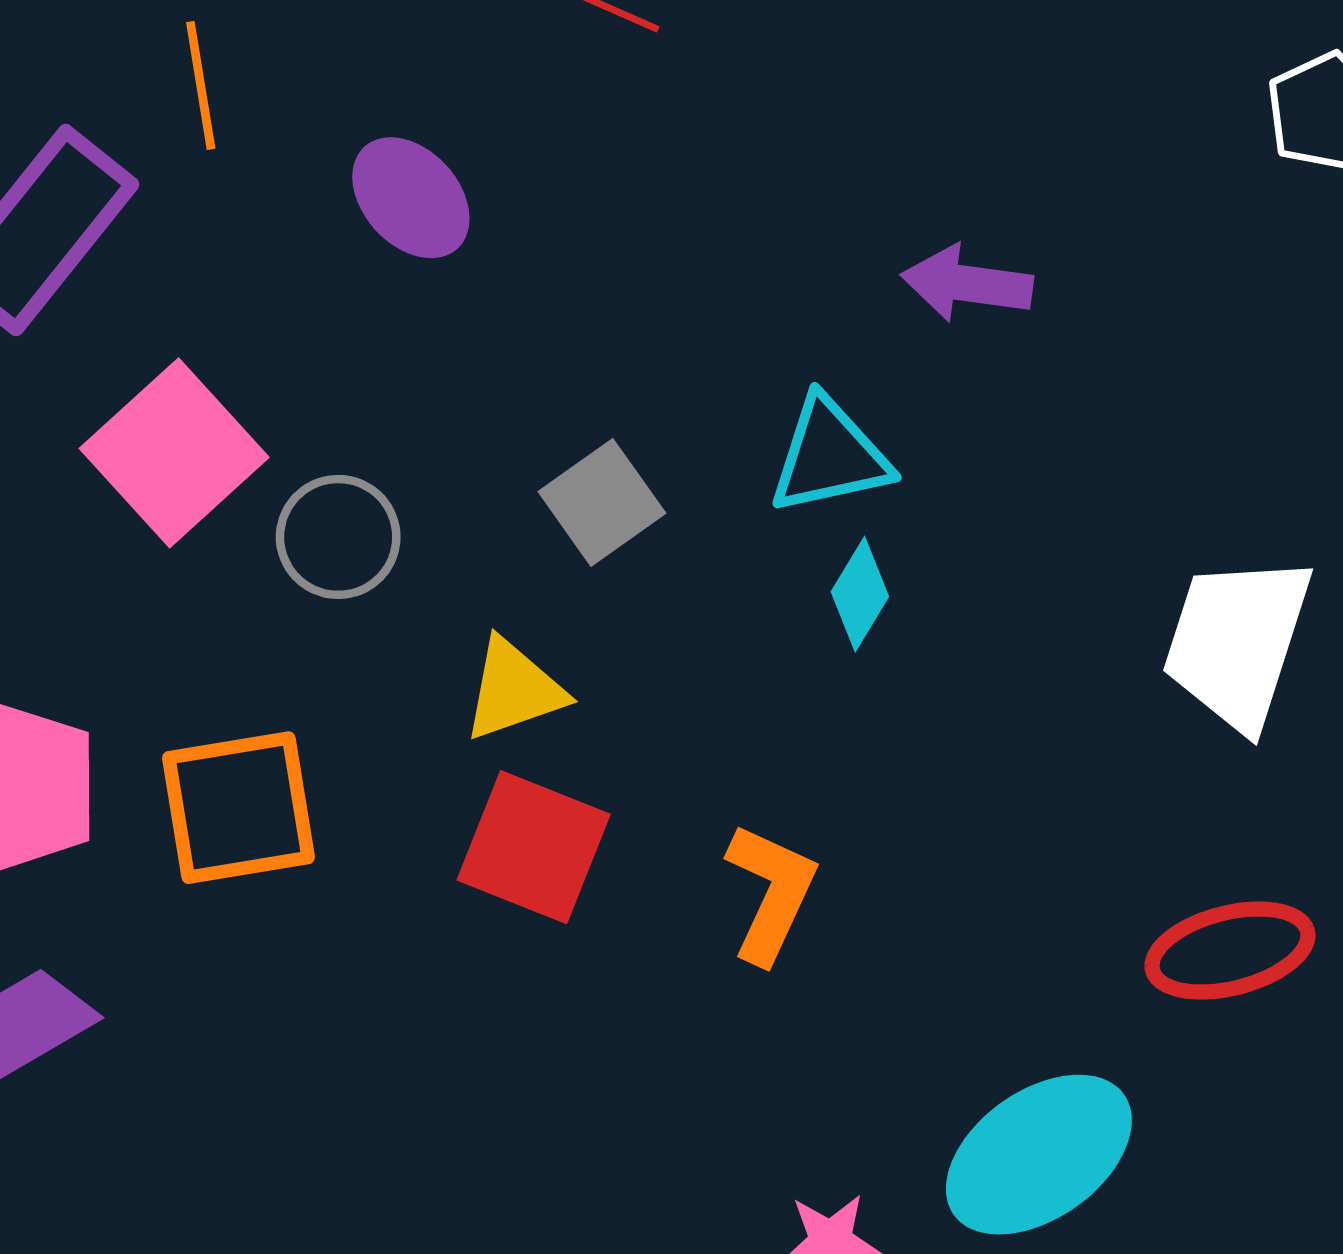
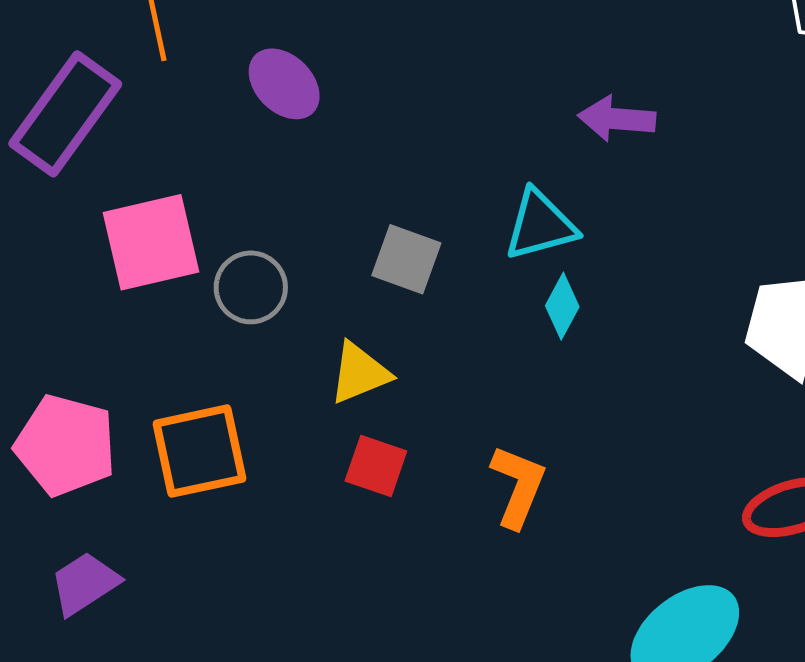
pink square: (174, 453) -> (151, 242), turned 32
gray square: (602, 502) -> (406, 259), turned -32
red square: (534, 847) -> (376, 466), size x0.7

